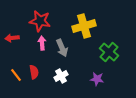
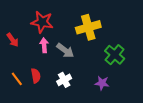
red arrow: (12, 38) -> (13, 40), turned -120
gray arrow: (62, 48) -> (65, 50), turned -30

